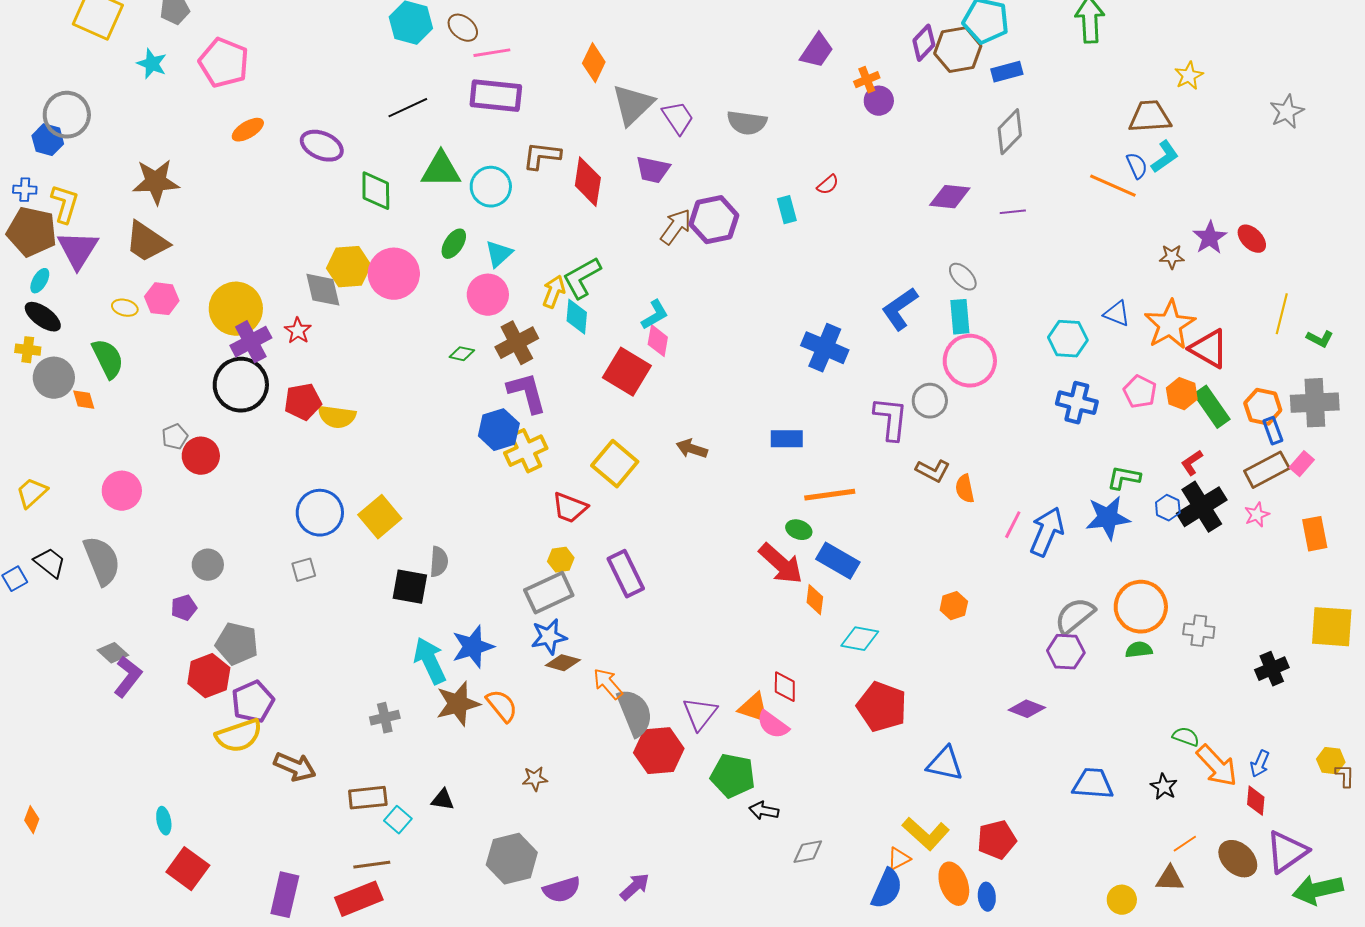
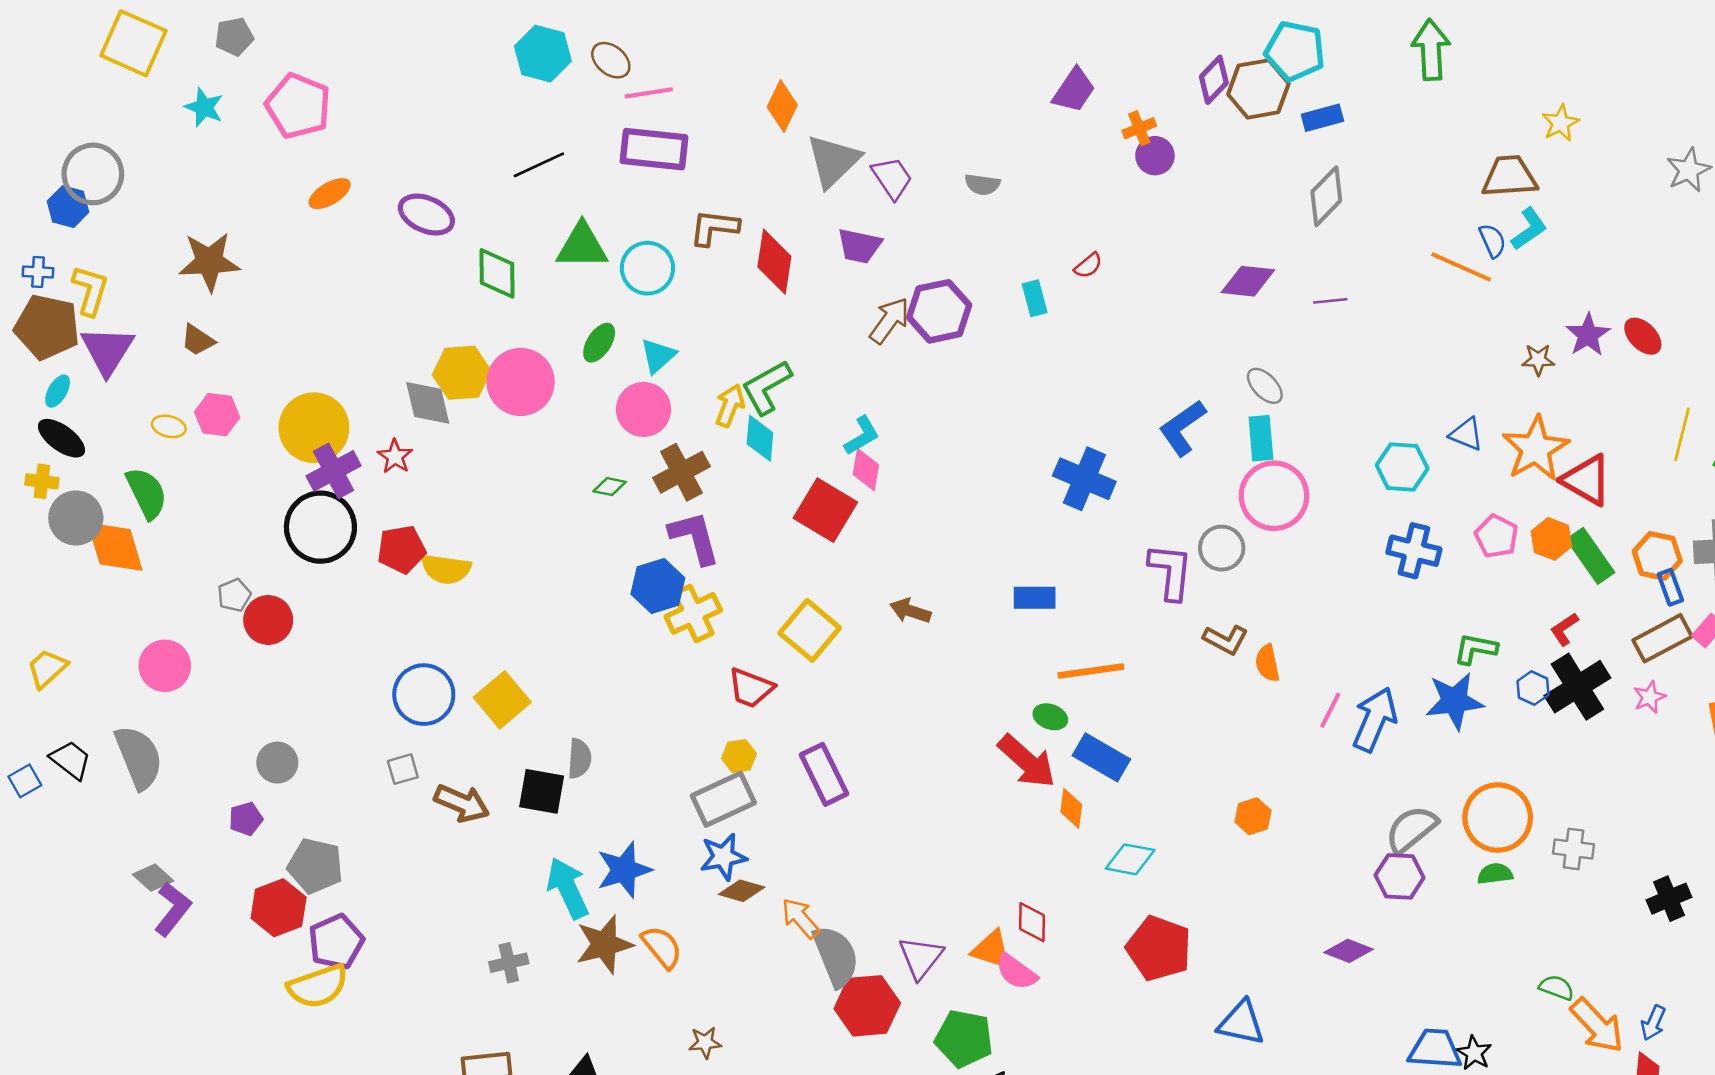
gray semicircle: (747, 123) -> (982, 184), size x0.7
brown trapezoid: (147, 242) -> (198, 340), size x0.6
orange diamond: (84, 400) -> (115, 547), size x2.0
brown arrow: (295, 767) -> (462, 803), moved
black star: (1164, 787) -> (1474, 1053), moved

